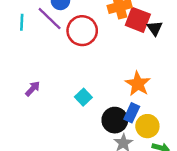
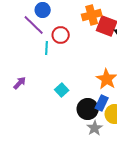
cyan line: (22, 22) -> (47, 48), moved
red circle: (82, 31) -> (61, 35), size x0.7

